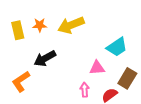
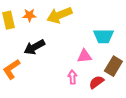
cyan trapezoid: (117, 47) -> (103, 36), turned 35

